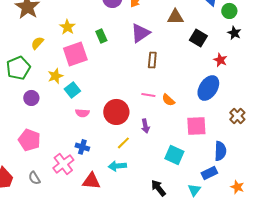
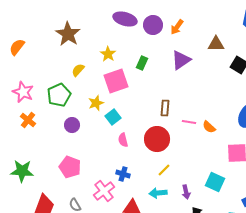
green rectangle: (101, 36) -> (142, 63), turned 48
brown rectangle: (152, 60) -> (165, 108), moved
pink semicircle: (82, 113) -> (123, 140), turned 72
purple arrow: (145, 126) -> (186, 192), moved

